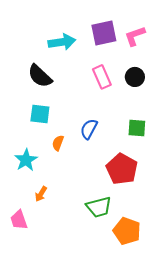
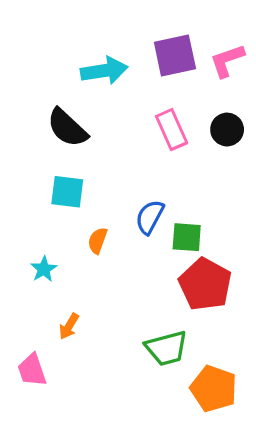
green square: (137, 128) -> (187, 237), moved
cyan star: (26, 160) -> (44, 269), size x0.7

